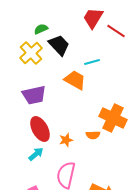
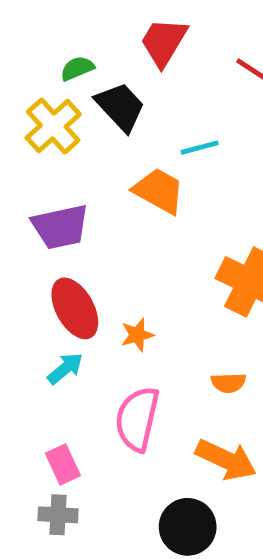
red trapezoid: (93, 18) -> (164, 42), moved
orange semicircle: (93, 135) -> (228, 383), moved

